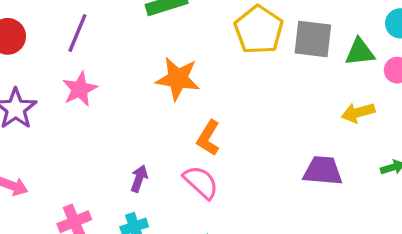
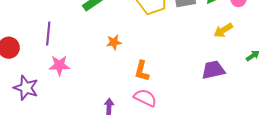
orange star: (178, 79) -> (114, 42), size x0.6
pink star: (80, 89) -> (59, 65), turned -30

